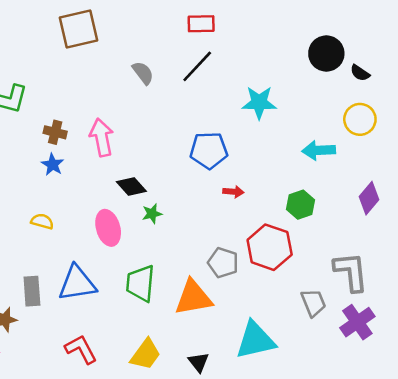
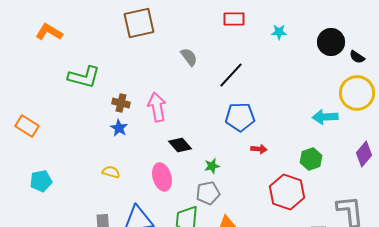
black line: (197, 66) -> (231, 75), moved
cyan star: (259, 103) -> (279, 32), moved, size x0.6
yellow circle: (360, 119) -> (357, 93), size x1.4
green star: (152, 214) -> (212, 166), moved
gray pentagon: (223, 263) -> (208, 193), moved, turned -30

